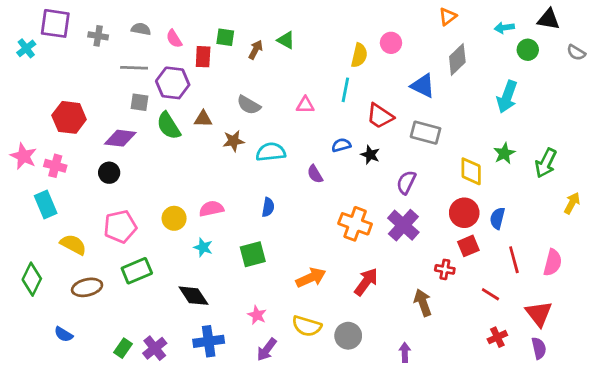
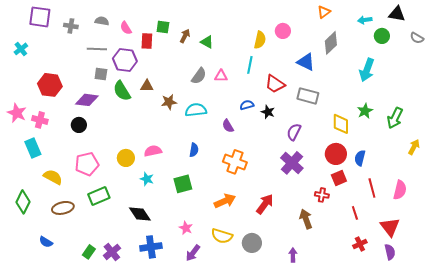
green triangle: (286, 40) -> (207, 42), moved
cyan cross: (26, 48) -> (21, 49), moved
gray semicircle: (249, 105) -> (199, 76), moved, turned -84
orange cross: (355, 224) -> (235, 162), moved
red line: (490, 294) -> (355, 213), turned 40

